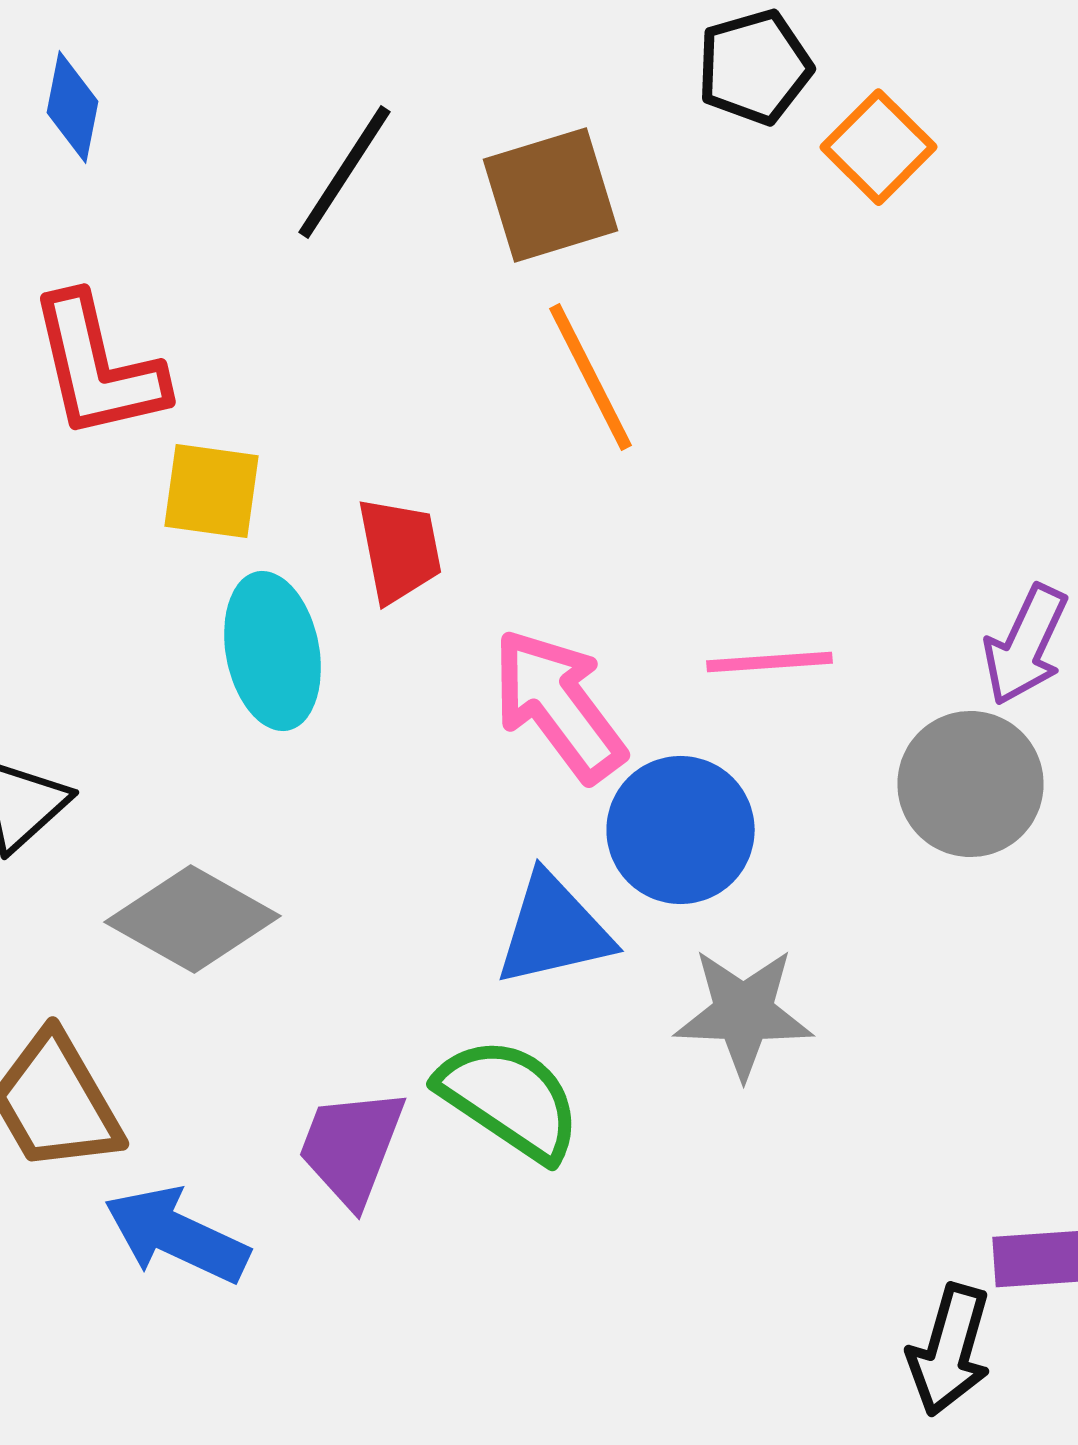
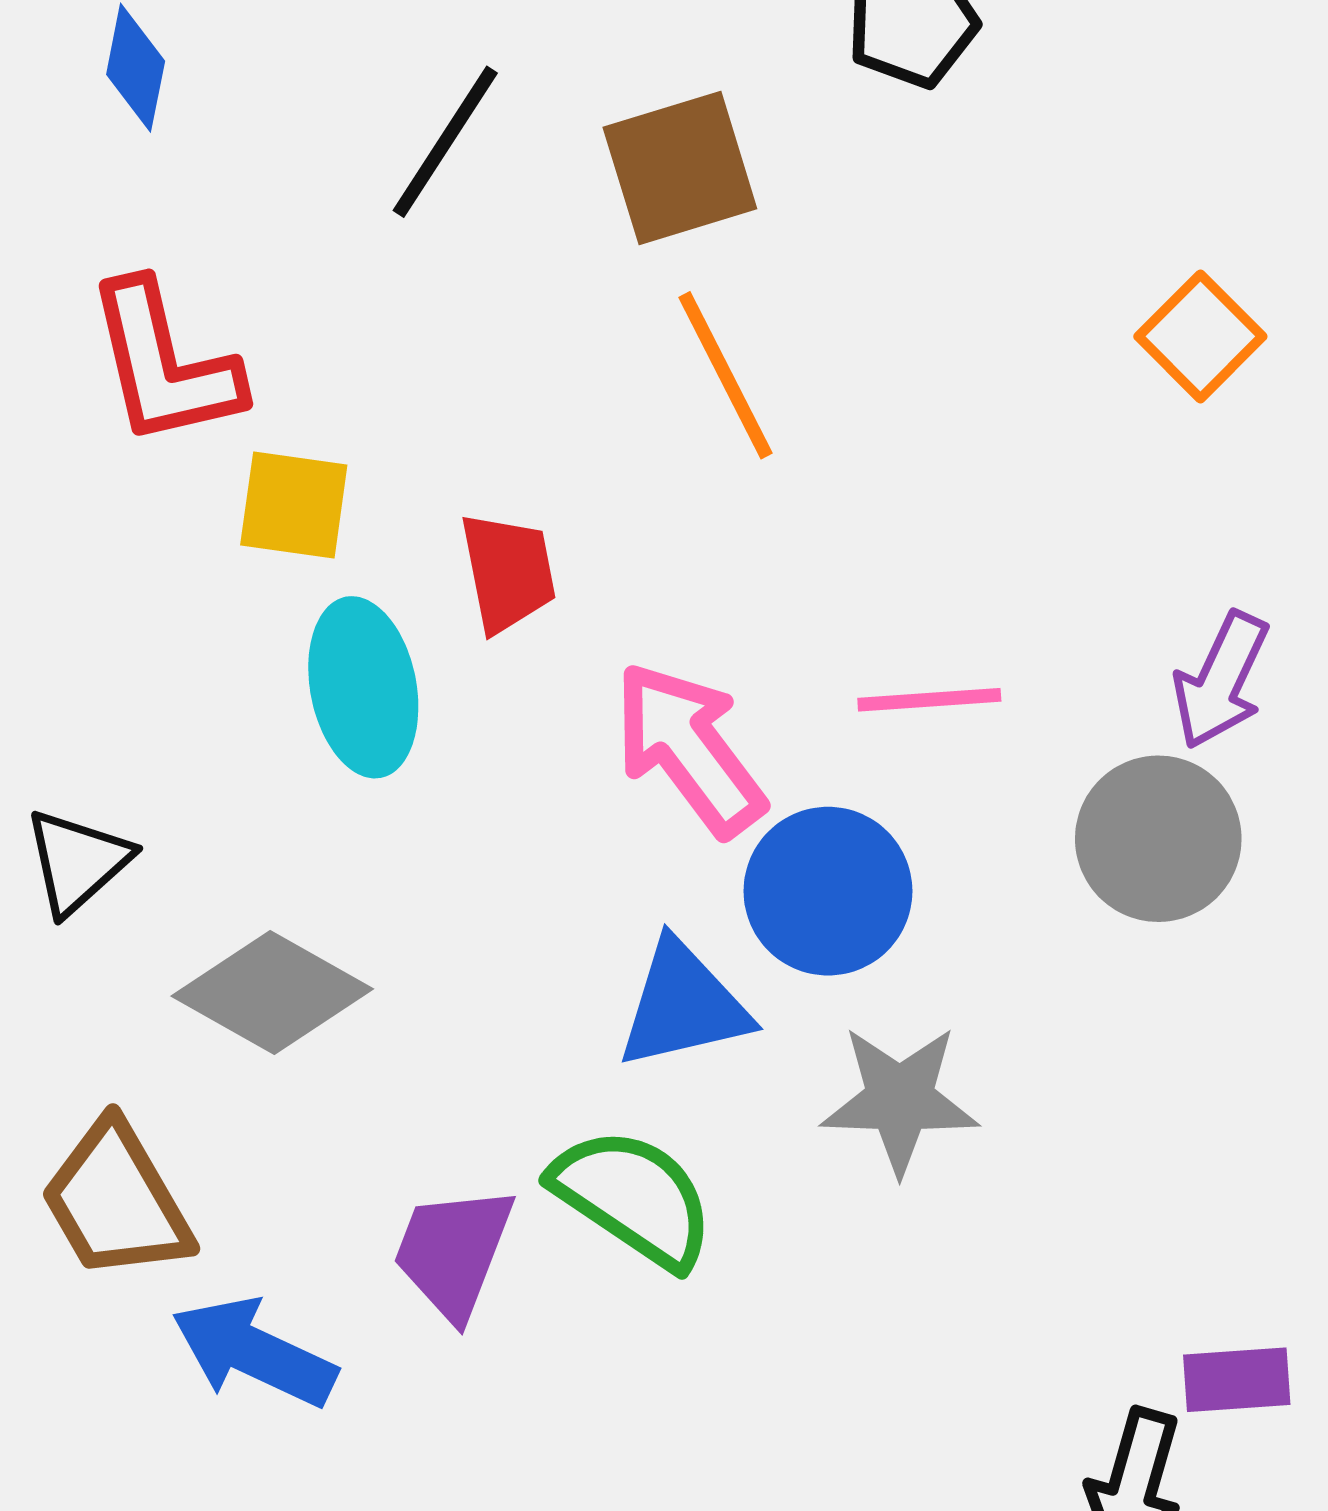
orange square: (878, 147) -> (1200, 336), moved

